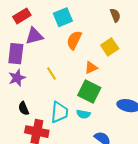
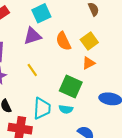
purple triangle: (34, 36) -> (33, 36), moved
orange semicircle: (74, 40) -> (63, 41), moved, turned -48
orange triangle: (91, 68) -> (89, 63), moved

